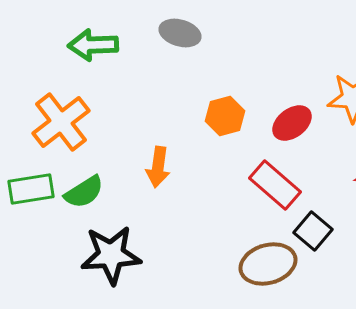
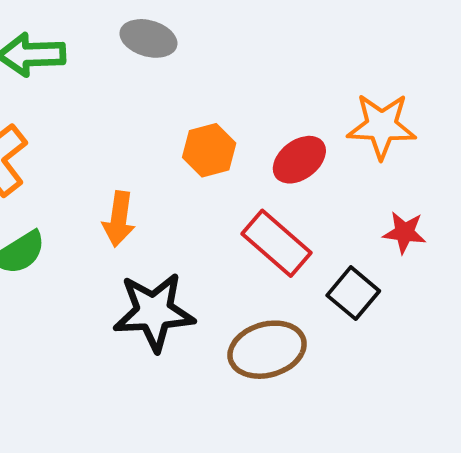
black square: (313, 231) -> (353, 293), moved
black star: (111, 255) -> (154, 312), moved

